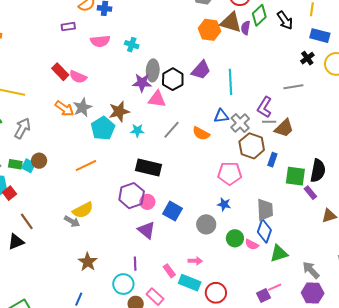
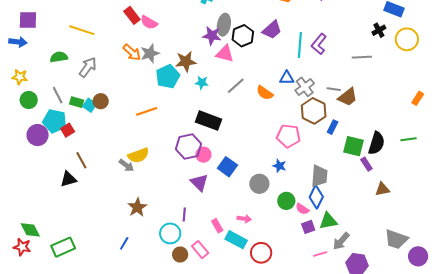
purple L-shape: (265, 107) -> (319, 44), moved
gray arrow: (311, 270) -> (341, 241), moved, turned -102
purple square: (263, 295) -> (308, 227), moved

